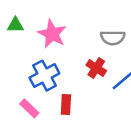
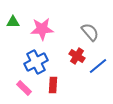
pink star: (52, 34) -> (42, 29), turned -30
gray semicircle: (113, 38) -> (90, 32), turned -132

